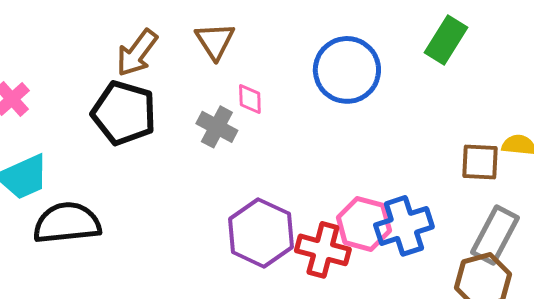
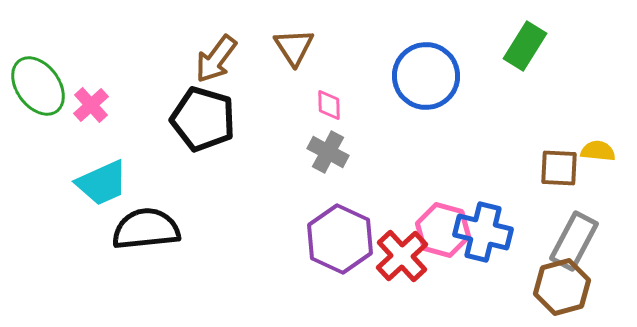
gray cross: (217, 127) -> (328, 152), moved
blue cross: (404, 226) -> (483, 232), turned 32
red cross: (323, 250) -> (402, 256), turned 32

